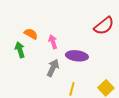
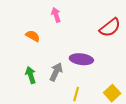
pink arrow: (53, 42) -> (56, 15), moved
green arrow: (20, 50) -> (31, 75), moved

